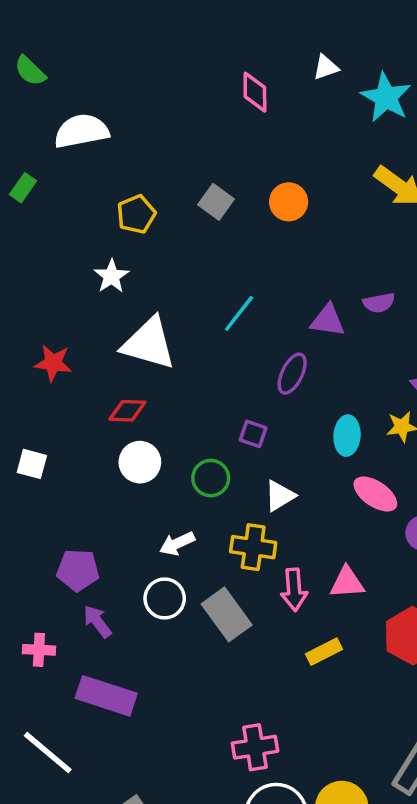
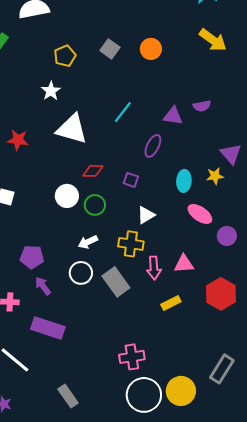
red diamond: (127, 411) -> (93, 171), moved
green circle: (211, 478) -> (95, 205), moved

